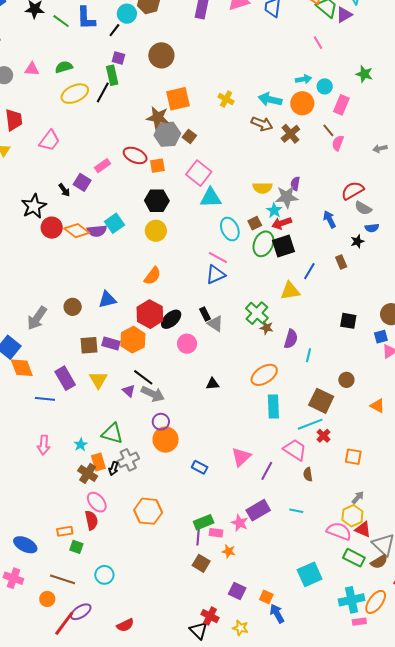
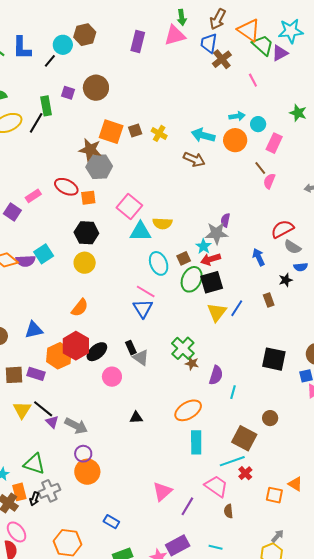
purple square: (118, 58) -> (68, 93), moved
orange square: (178, 99) -> (111, 132), turned 30
brown cross: (290, 134) -> (222, 59), moved
brown square: (189, 136) -> (135, 131), moved, turned 32
yellow semicircle: (262, 188) -> (162, 223), moved
blue triangle: (215, 275) -> (143, 308), turned -40
yellow triangle: (290, 291) -> (217, 312), moved, turned -45
black square: (348, 321) -> (274, 359), size x1.4
orange hexagon: (133, 340) -> (59, 356), moved
black line: (143, 377) -> (43, 409), moved
orange triangle: (377, 406) -> (295, 484), moved
blue rectangle: (200, 467) -> (111, 522), moved

